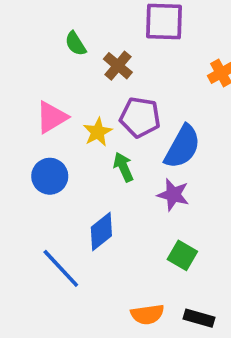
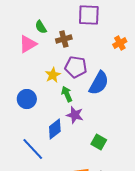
brown cross: (118, 66) -> (64, 39), turned 35
pink triangle: (52, 117) -> (28, 44), moved
purple star: (173, 195) -> (75, 115), moved

